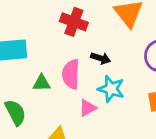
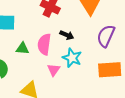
pink triangle: (88, 108) -> (54, 70), turned -32

